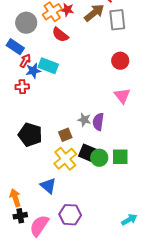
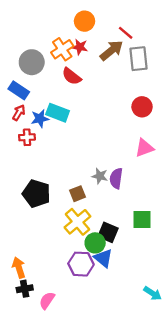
red arrow: (25, 61) -> (19, 113), moved
pink triangle: (122, 96) -> (144, 148), turned 48
black square: (87, 153) -> (108, 232), moved
green circle: (99, 158) -> (95, 243), moved
blue triangle: (48, 186) -> (103, 258), moved
purple hexagon: (70, 215) -> (81, 264), moved
cyan arrow: (129, 220) -> (153, 293), turned 63
pink semicircle: (39, 226) -> (47, 300), size x0.7

